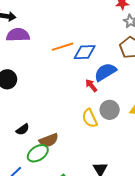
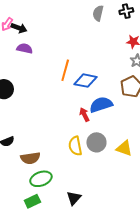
purple semicircle: (18, 35) -> (25, 48), size x0.7
orange line: (63, 47) -> (65, 70), turned -70
green ellipse: (38, 153) -> (41, 179), moved

